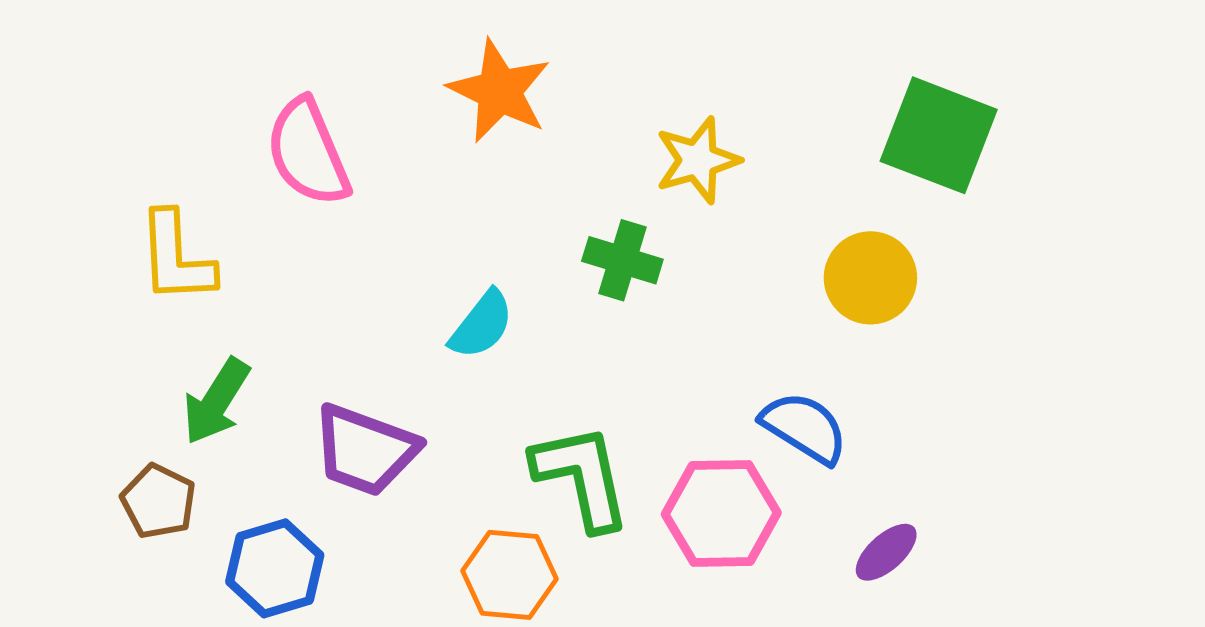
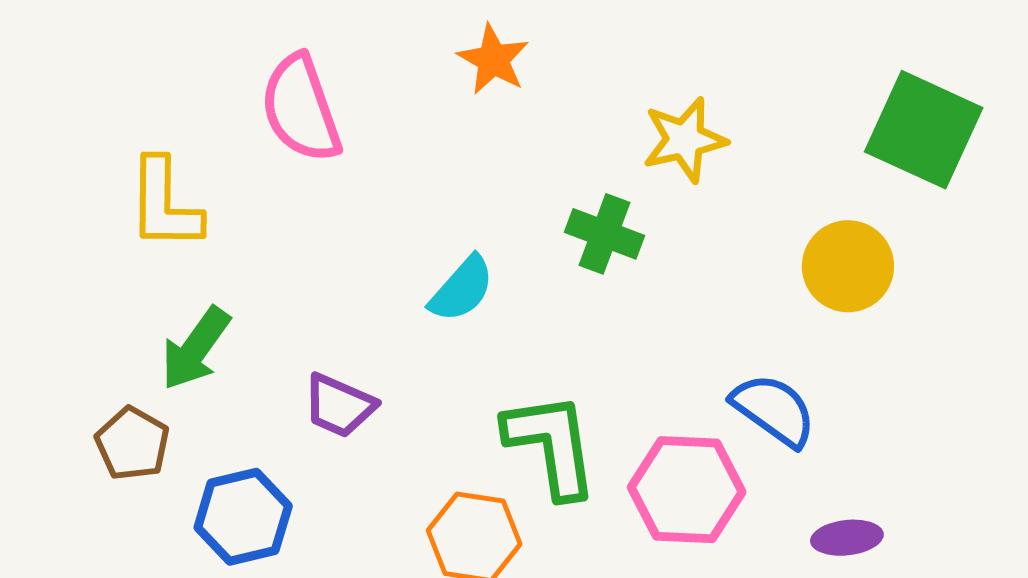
orange star: (499, 91) -> (493, 60), size x0.7
purple trapezoid: (365, 450) -> (339, 406), size x0.7
purple ellipse: (886, 552) -> (847, 538), turned 32

